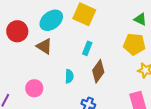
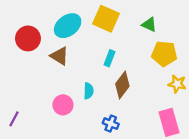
green triangle: (140, 19) -> (149, 24), moved
pink circle: (34, 88) -> (63, 105), moved

